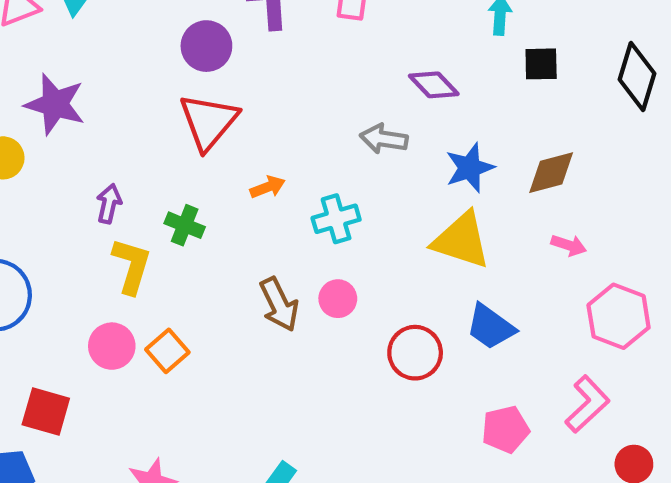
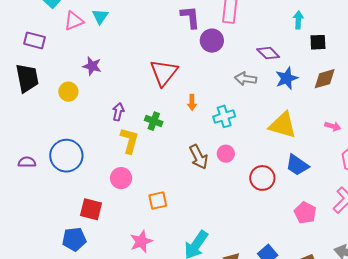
purple circle: (206, 46) -> (212, 41), moved
purple star: (55, 104) -> (92, 66), size x0.7
blue star: (470, 168) -> (287, 78), moved
brown diamond: (551, 173) -> (325, 79), moved
orange arrow: (268, 187) -> (192, 102), turned 112
orange square: (167, 351) -> (158, 200), moved, turned 30
pink pentagon: (505, 429) -> (305, 213), turned -30

